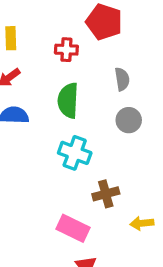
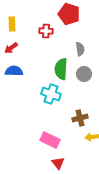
green semicircle: (68, 100) -> (61, 69), moved
brown cross: (106, 194) -> (80, 118), moved

